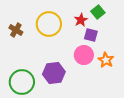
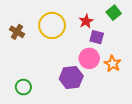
green square: (98, 12) -> (114, 13), moved
purple hexagon: (54, 73) -> (71, 77), moved
green circle: (22, 82) -> (23, 87), size x0.6

